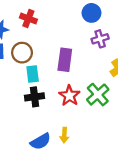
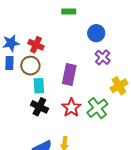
red cross: (28, 19) -> (36, 45), moved
purple cross: (100, 39) -> (103, 57), turned -35
black cross: (35, 97) -> (39, 107), turned 30

